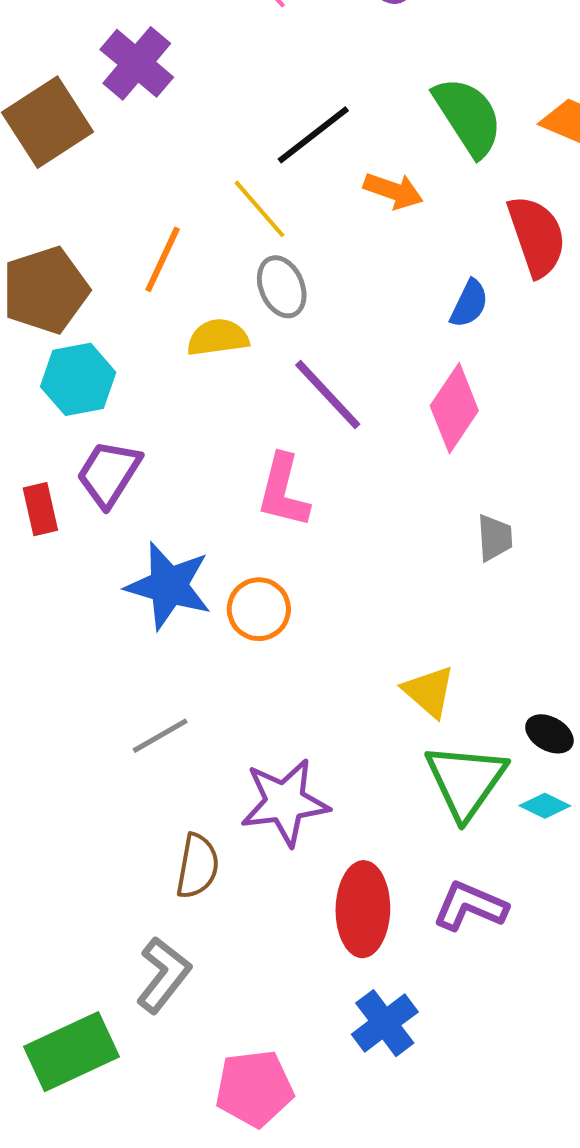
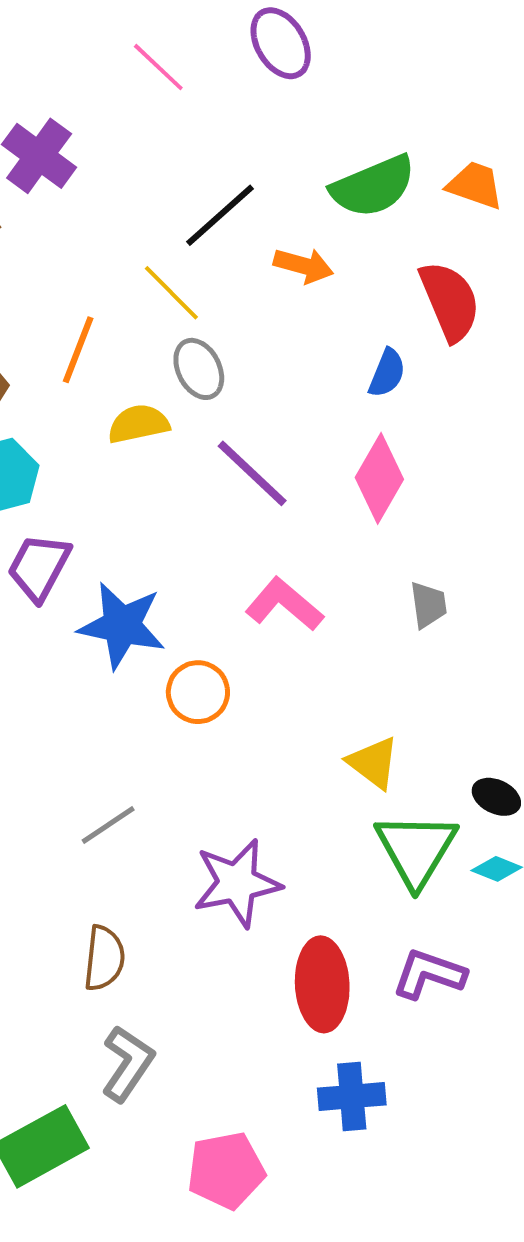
green semicircle: (468, 116) -> (373, 186), turned 104
pink L-shape: (283, 491) -> (284, 604), moved, turned 120
blue star: (169, 586) -> (122, 625), moved
brown semicircle: (197, 866) -> (104, 958), moved
blue cross: (385, 1023) -> (352, 1096), turned 36

